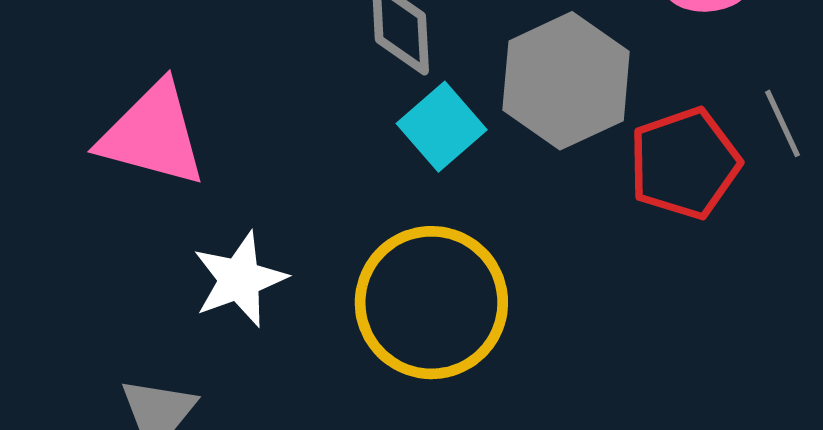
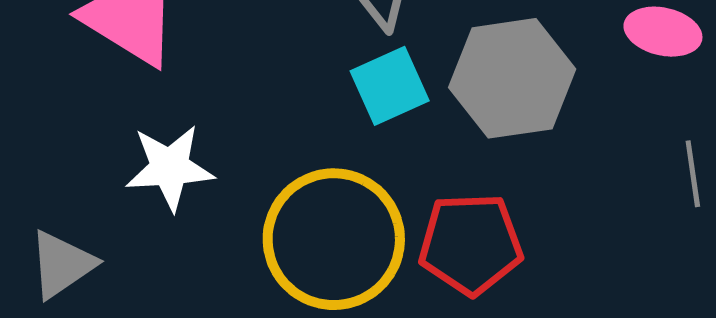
red pentagon: (685, 163) -> (471, 244), moved

